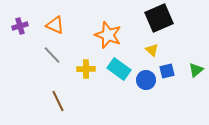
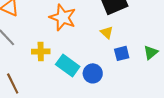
cyan rectangle: (119, 69) -> (68, 65), moved
blue circle: (146, 80) -> (93, 73), moved

